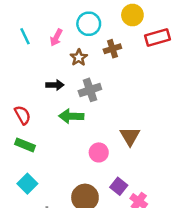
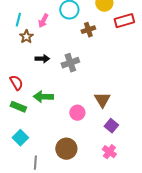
cyan line: (25, 36) -> (18, 20), turned 40
brown star: (79, 57) -> (26, 37), moved
green arrow: (71, 116) -> (43, 97), moved
purple square: (119, 186) -> (111, 126), moved

